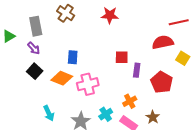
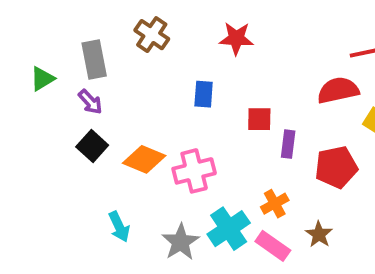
blue rectangle: (73, 57) -> (204, 94), moved
red pentagon: (162, 82) -> (336, 167), turned 30
cyan cross: (106, 114) -> (229, 229), size x1.5

